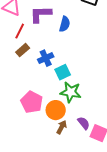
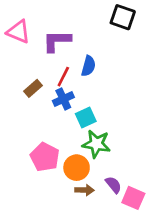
blue semicircle: (65, 24) -> (88, 66), moved
red line: (20, 31) -> (63, 77), moved
brown arrow: (62, 127) -> (84, 190), turned 64

